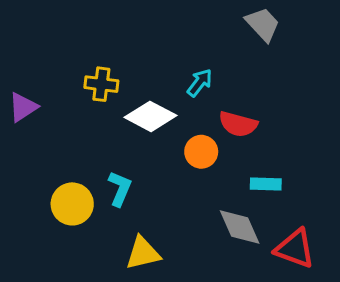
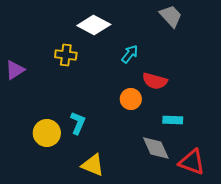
white diamond: (151, 116) -> (94, 25), moved
yellow triangle: (143, 253) -> (93, 165), turned 35

